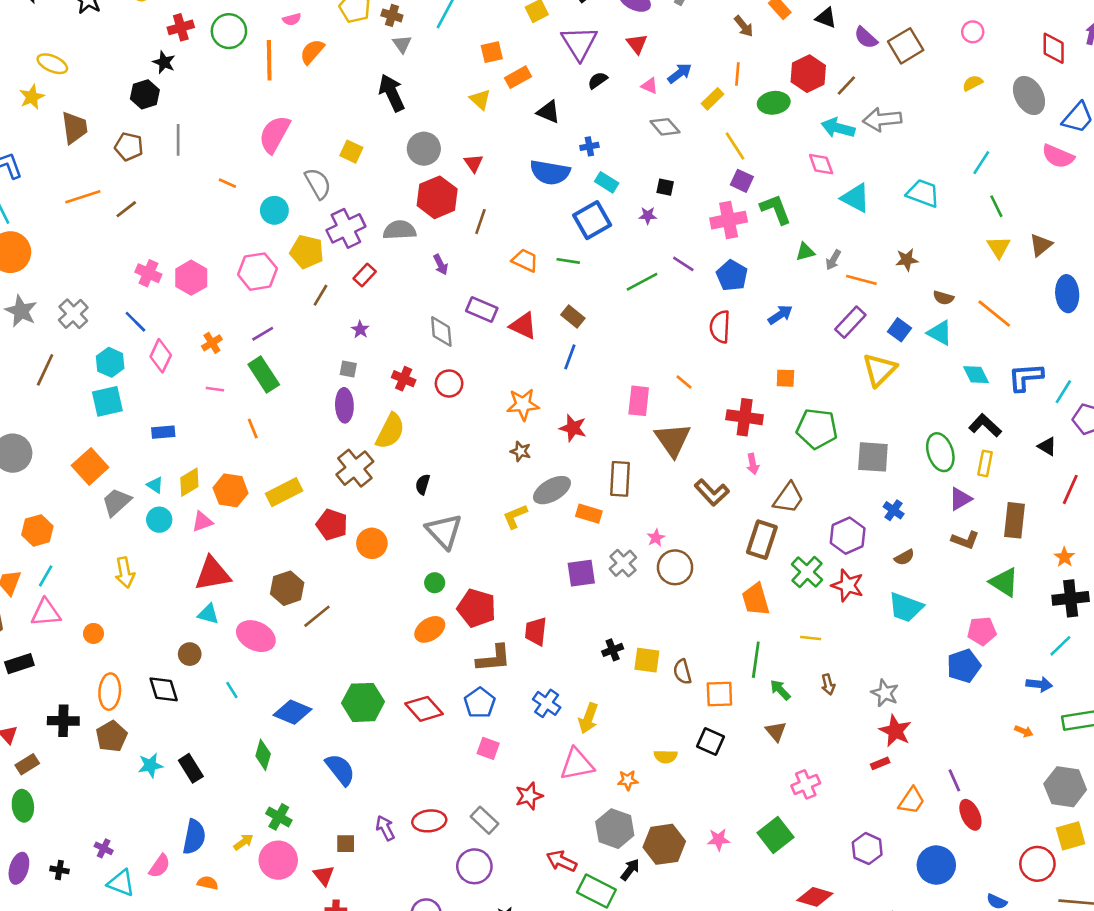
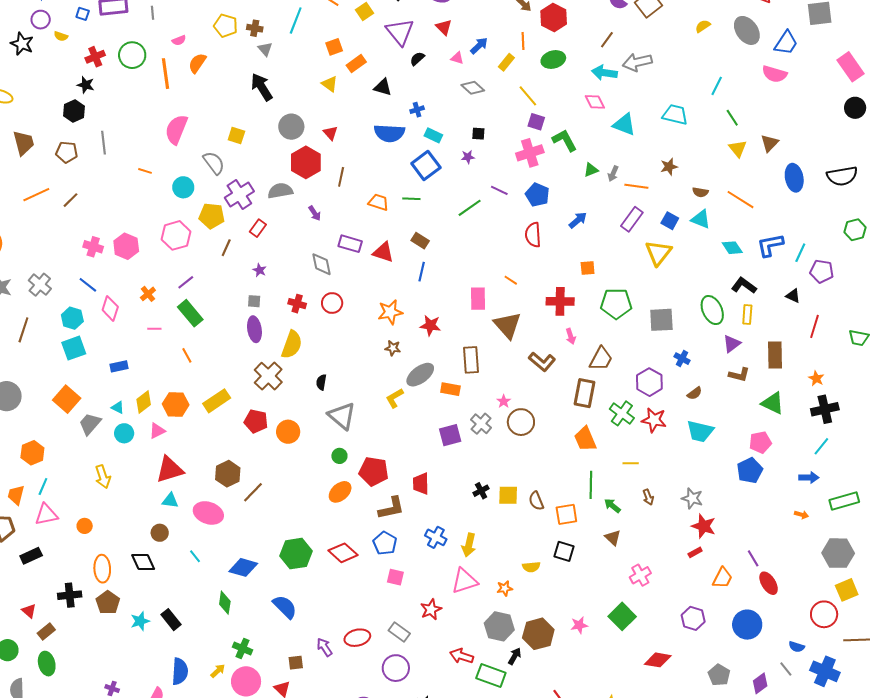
red hexagon: (808, 74) -> (554, 17), moved

